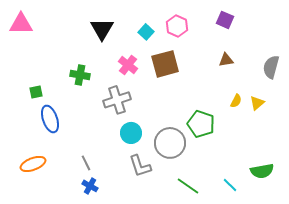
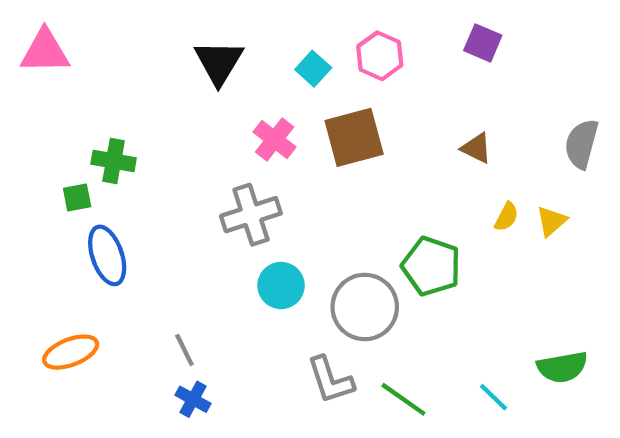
brown triangle: (226, 60) -> (476, 148), moved, turned 35
green cross: (80, 75) -> (114, 161), moved
gray L-shape: (140, 166) -> (330, 380), moved

